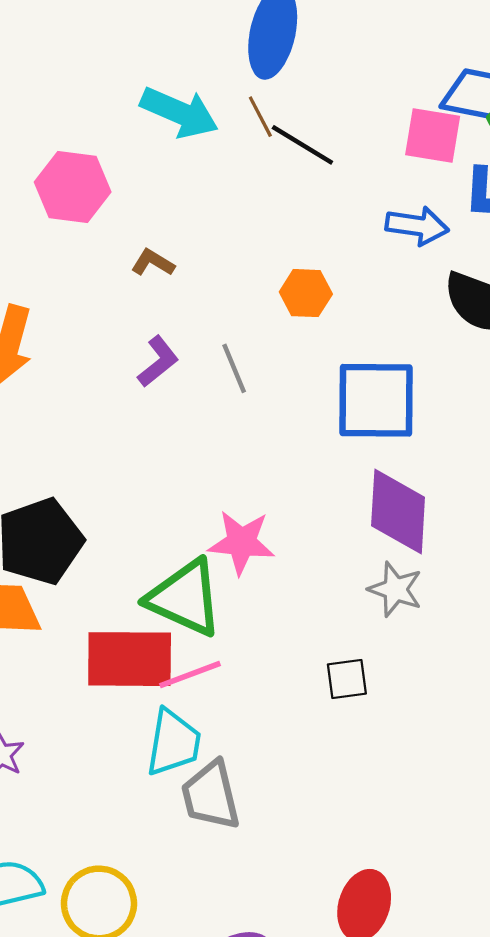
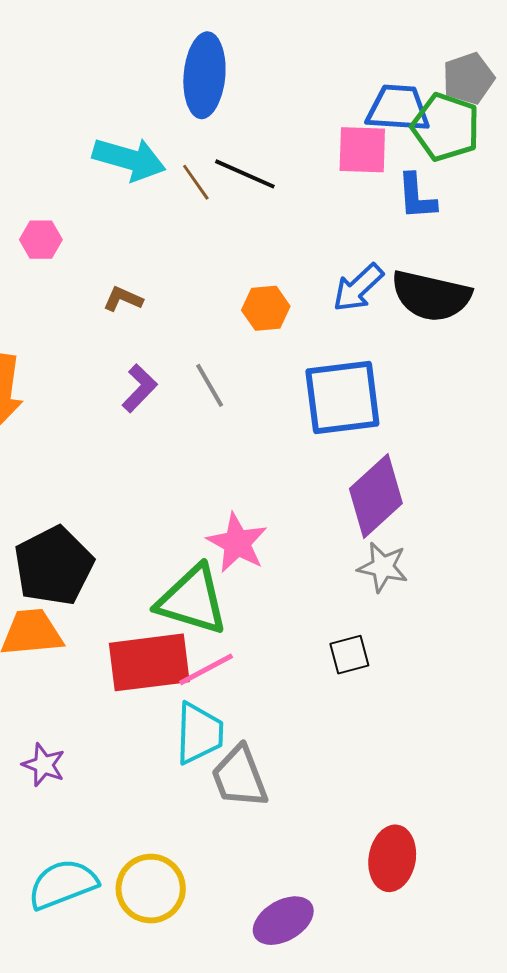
brown line: (260, 117) -> (196, 182), moved
pink hexagon: (73, 187) -> (41, 240), size x0.6
blue arrow: (417, 226) -> (358, 288), moved, turned 136
purple diamond: (398, 511) -> (376, 496), turned 52
pink star: (241, 542) -> (237, 543), turned 30

